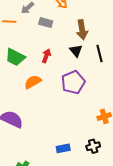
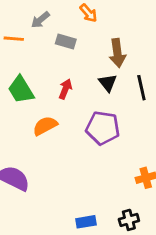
green trapezoid: (15, 57) -> (21, 90), turned 30
purple pentagon: (73, 82) -> (103, 128), turned 30

